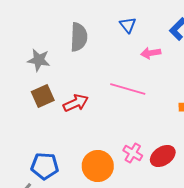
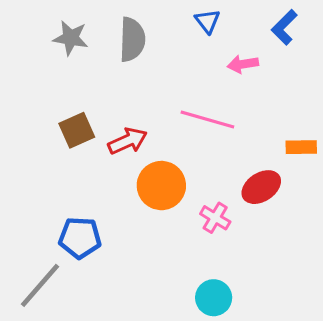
gray star: (39, 60) -> (71, 38), moved
red ellipse: (163, 156) -> (261, 187), moved
orange circle: (98, 166) -> (161, 186), moved

